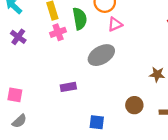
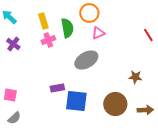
brown circle: (134, 105) -> (115, 104), size x1.5
blue square: (97, 122) -> (76, 101), moved, size x1.6

